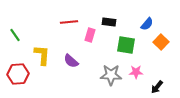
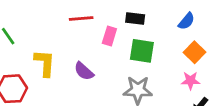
orange square: (161, 42) -> (195, 52), moved
green square: (126, 45) -> (142, 51), moved
pink star: (136, 72) -> (190, 81), moved

